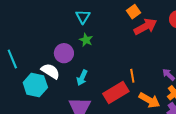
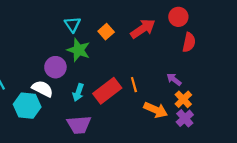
orange square: (133, 12) -> (106, 32), moved
green star: (86, 40) -> (79, 50), size x1.5
red rectangle: (116, 92) -> (107, 91), moved

